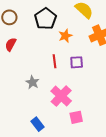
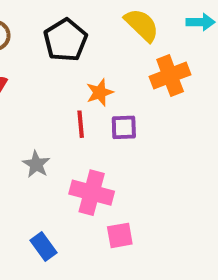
orange star: (65, 36) -> (100, 92), moved
pink cross: (61, 96) -> (92, 193), turned -30

